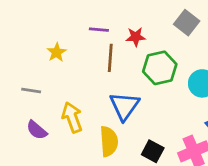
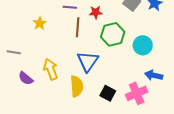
gray line: (31, 90) -> (14, 52), moved

